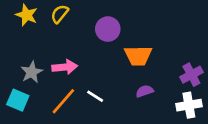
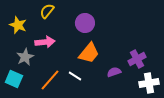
yellow star: (27, 15) -> (18, 25), moved
orange trapezoid: (138, 56) -> (89, 53), moved, turned -50
pink arrow: (65, 67) -> (45, 42), moved
purple cross: (191, 75) -> (137, 59), moved

